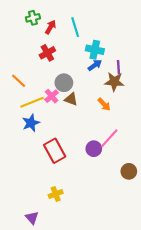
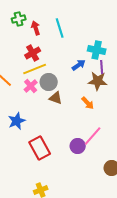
red arrow: (50, 27) -> (36, 28), turned -48
cyan cross: (95, 50) -> (97, 50), moved
pink cross: (52, 96) -> (31, 86), moved
yellow line: (32, 102) -> (35, 69), moved

